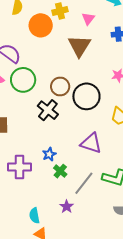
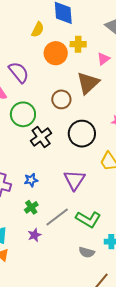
green circle: (23, 80) -> (23, 114), moved
brown circle: (60, 86) -> (61, 99), moved
purple triangle: (91, 143) -> (74, 180), turned 30
green cross: (60, 171) -> (31, 207), moved

